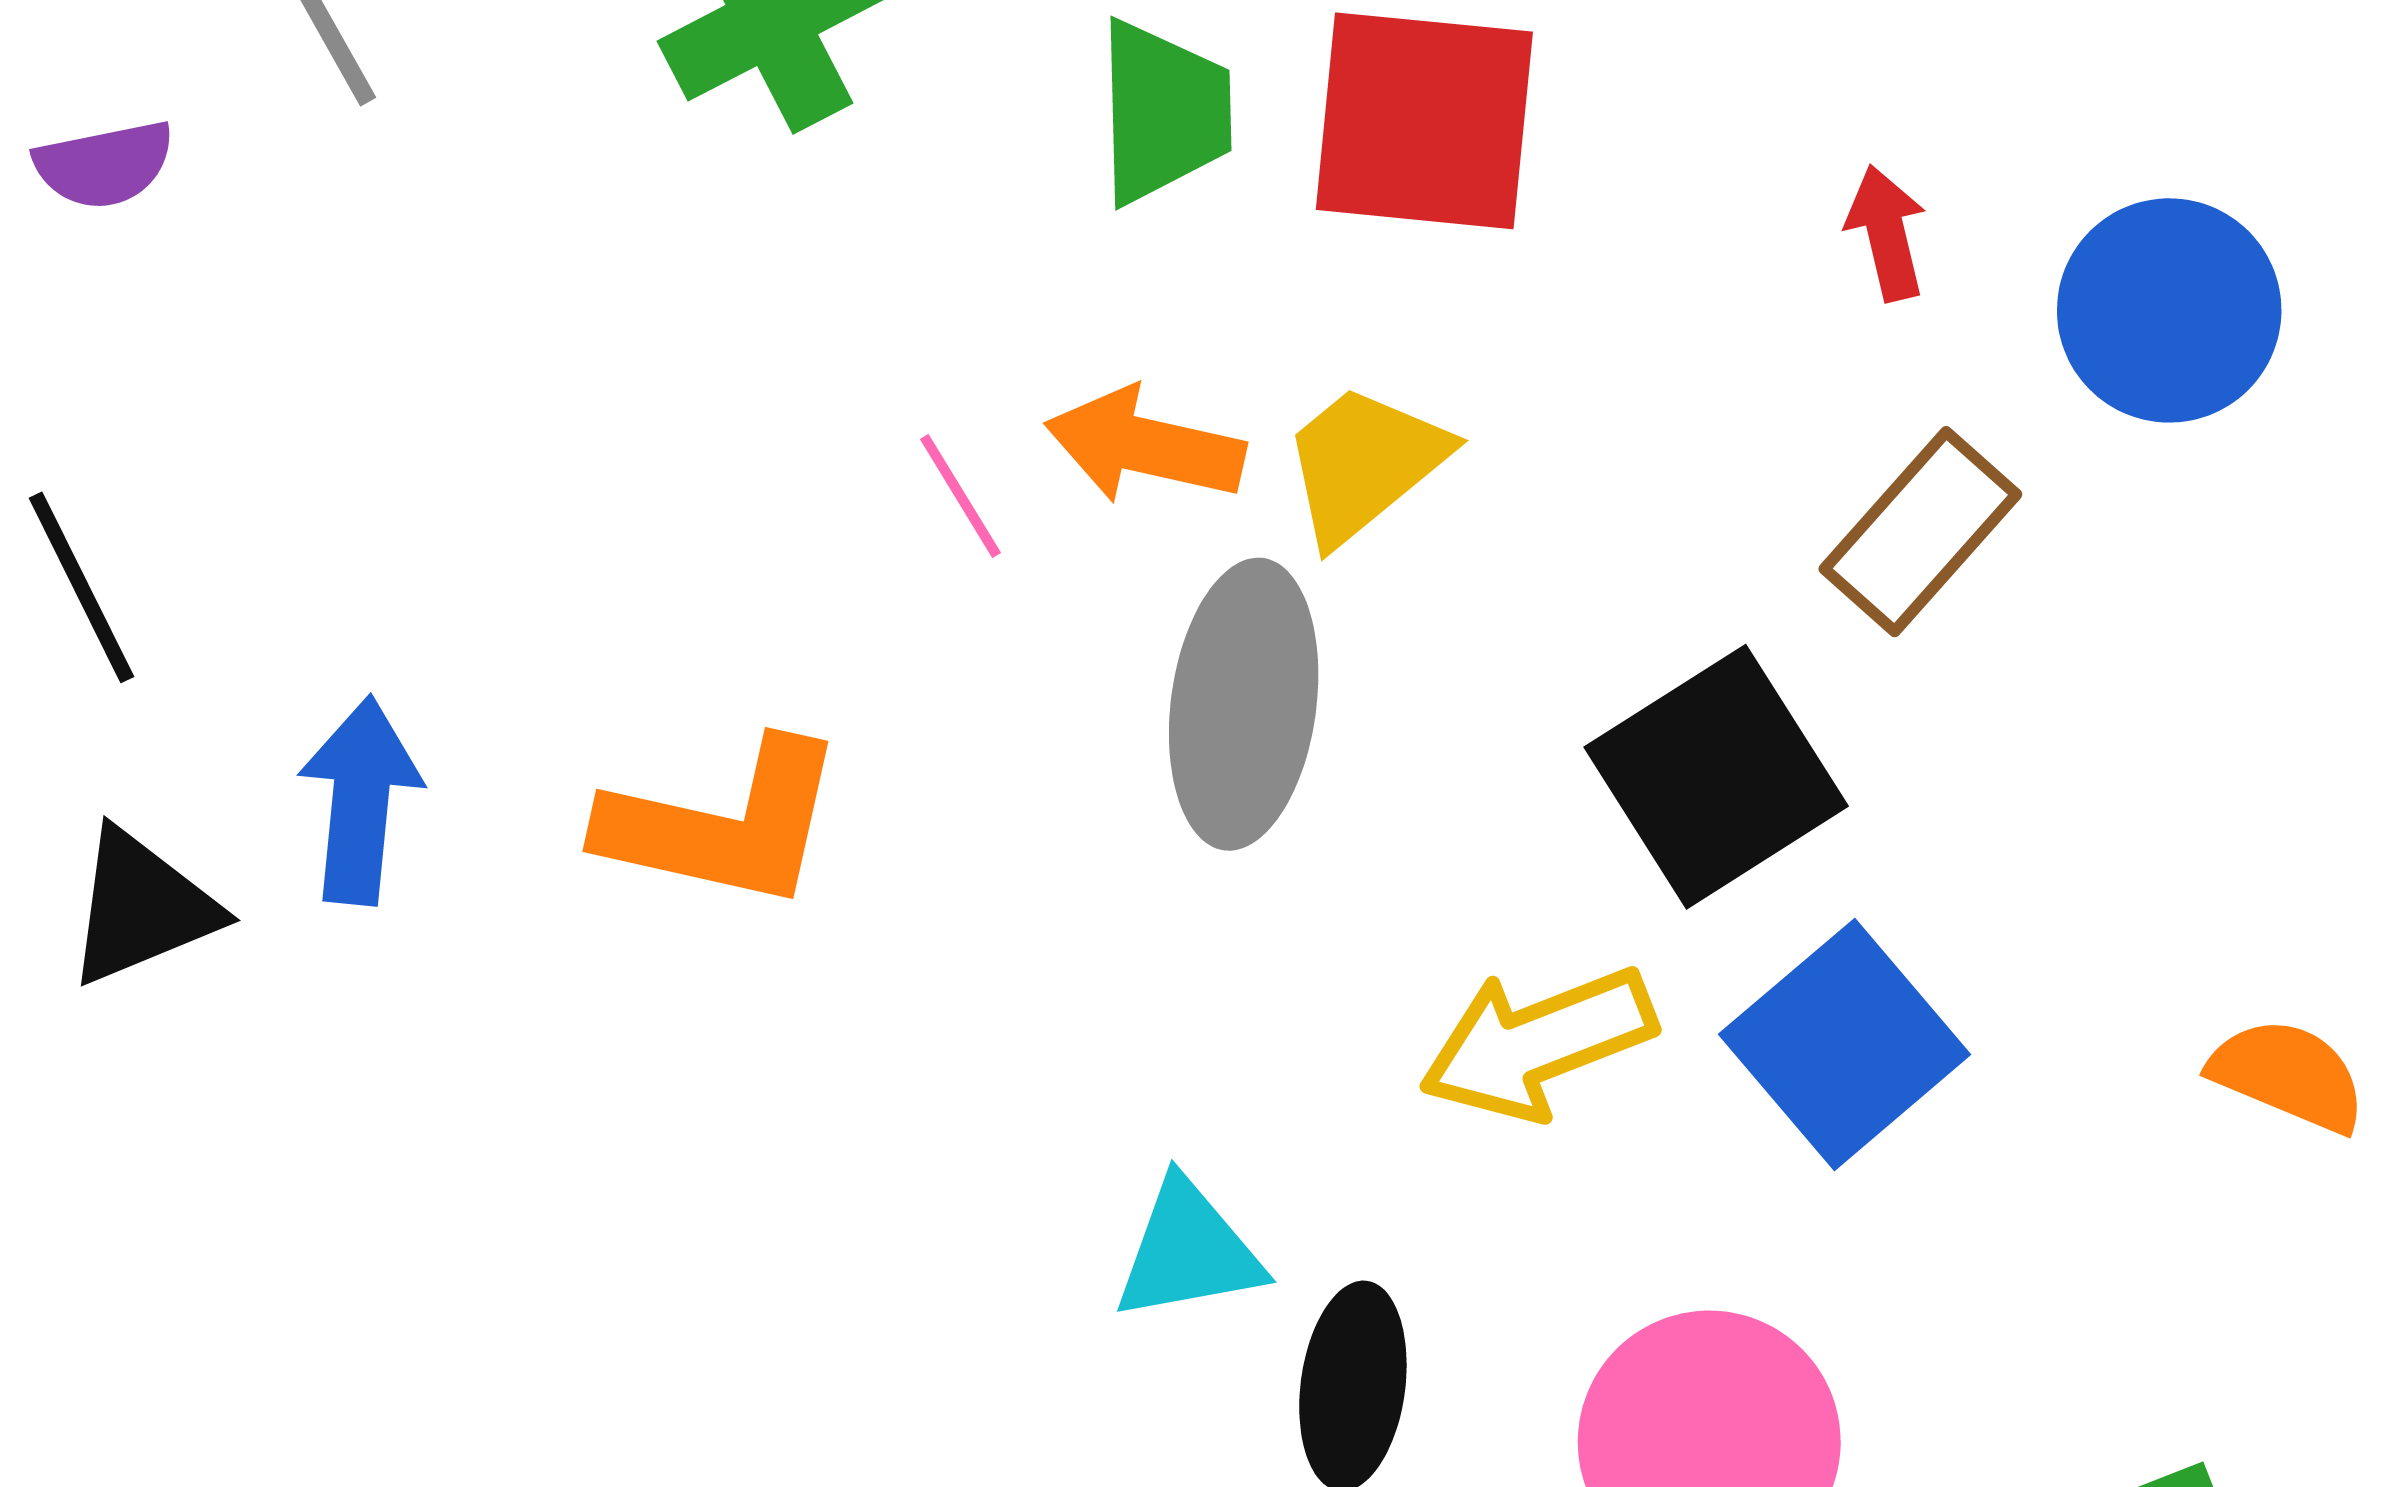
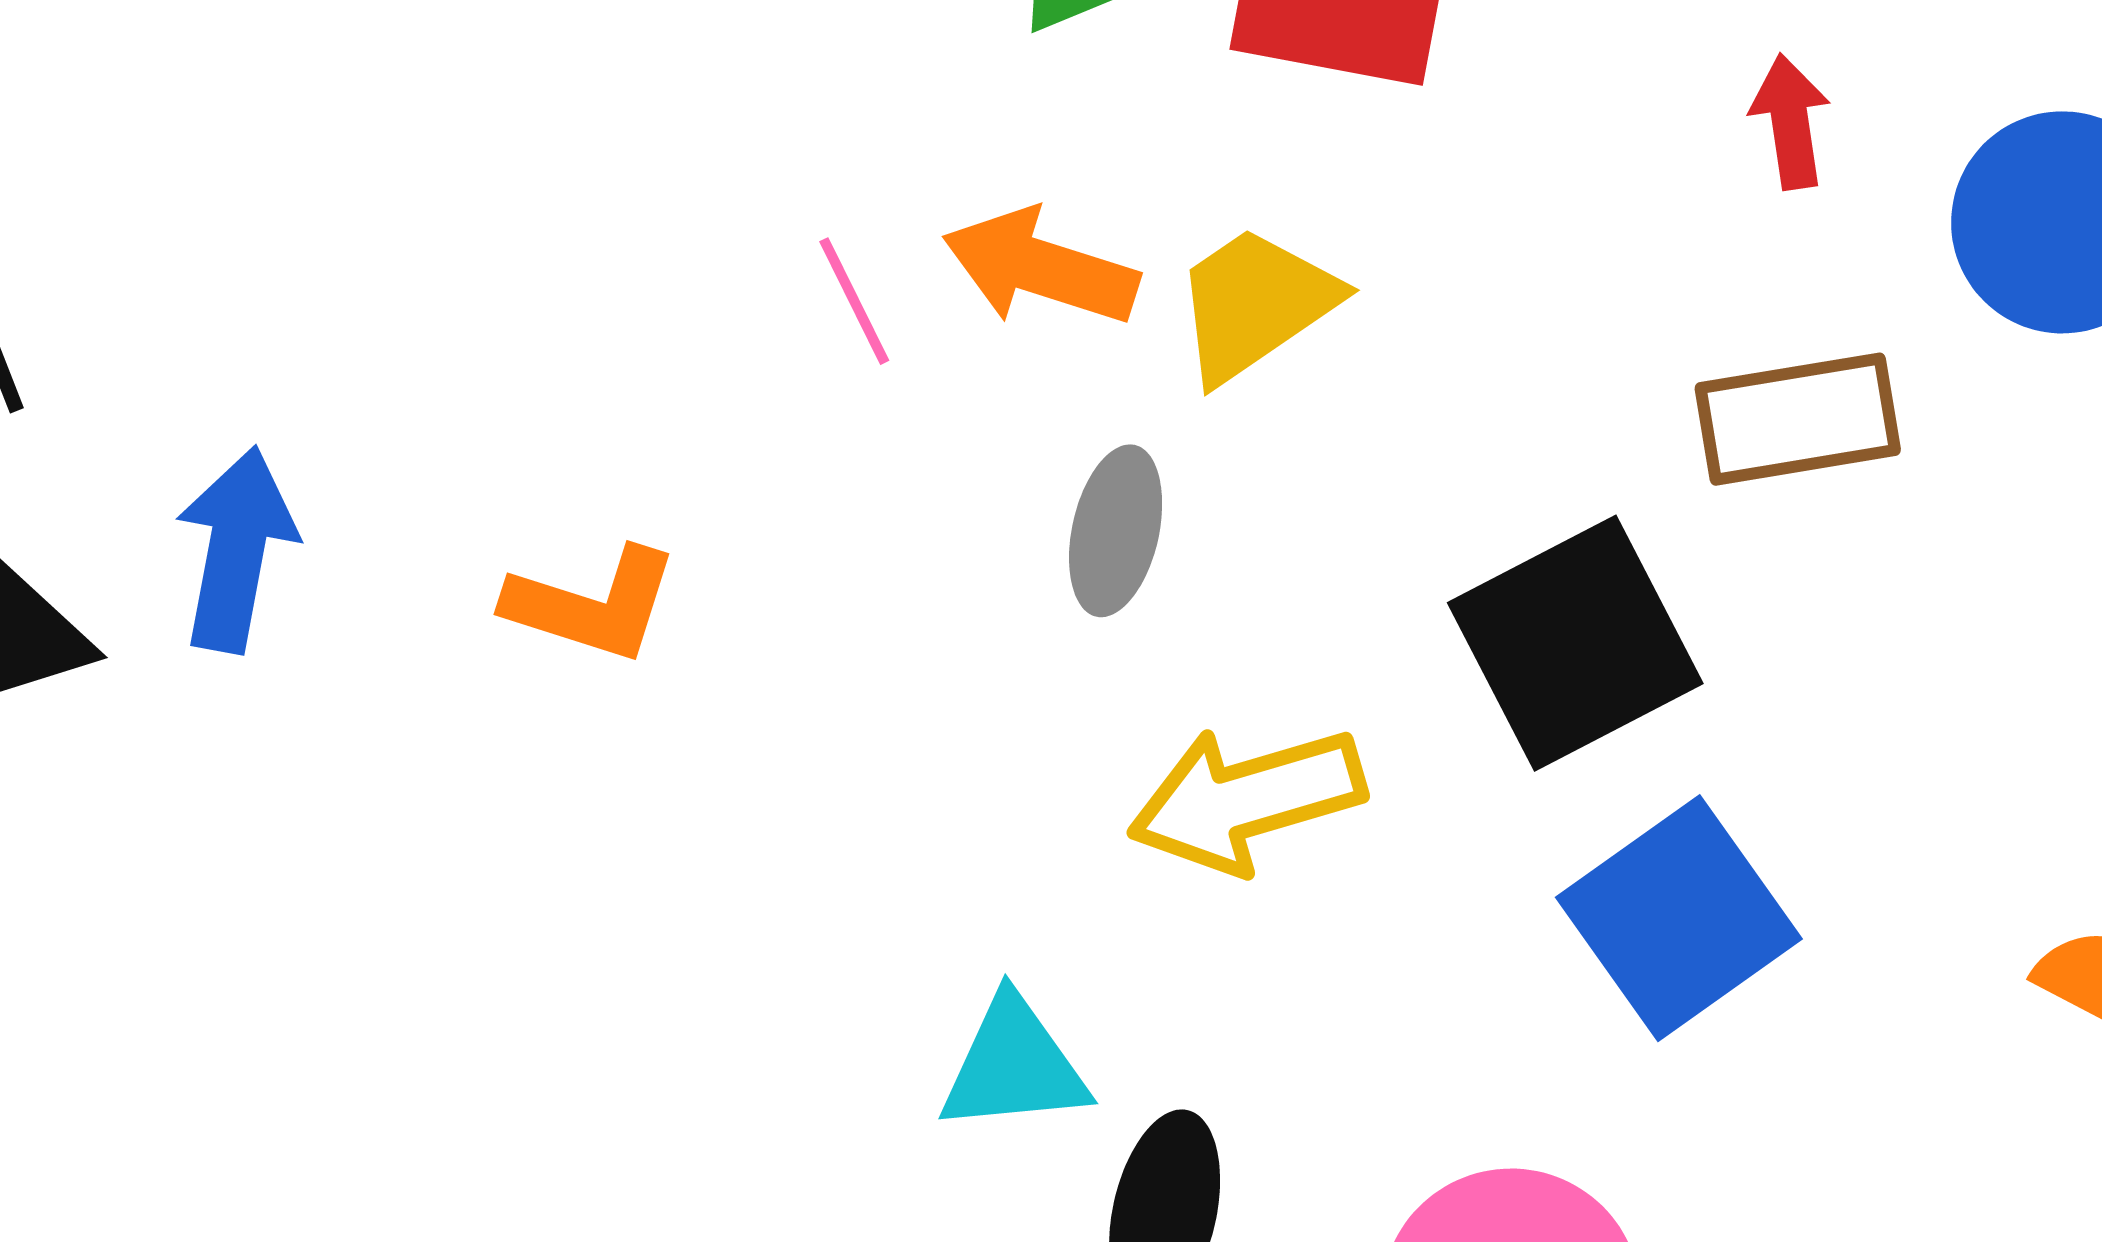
brown rectangle: (1920, 532) -> (1798, 419), turned 34
gray ellipse: (1244, 704) -> (1116, 531), size x0.6
orange L-shape: (723, 824) -> (592, 605), size x0.7
yellow arrow: (1538, 1043) -> (1247, 799), moved

